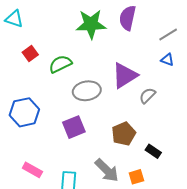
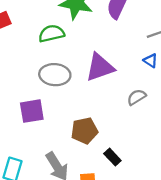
green semicircle: (60, 64) -> (51, 34), moved
gray semicircle: (147, 96) -> (136, 97), moved

